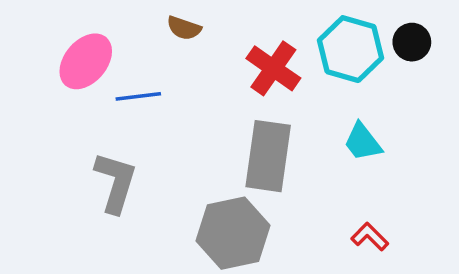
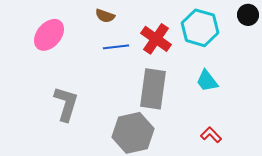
black circle: (412, 42) -> (248, 15), moved
blue line: (138, 96) -> (116, 47), moved

